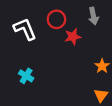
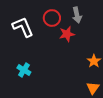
gray arrow: (93, 16) -> (77, 15), moved

